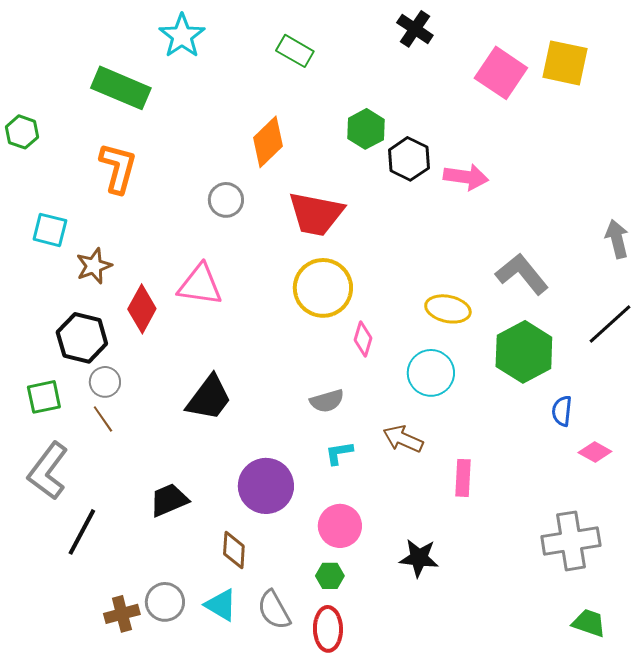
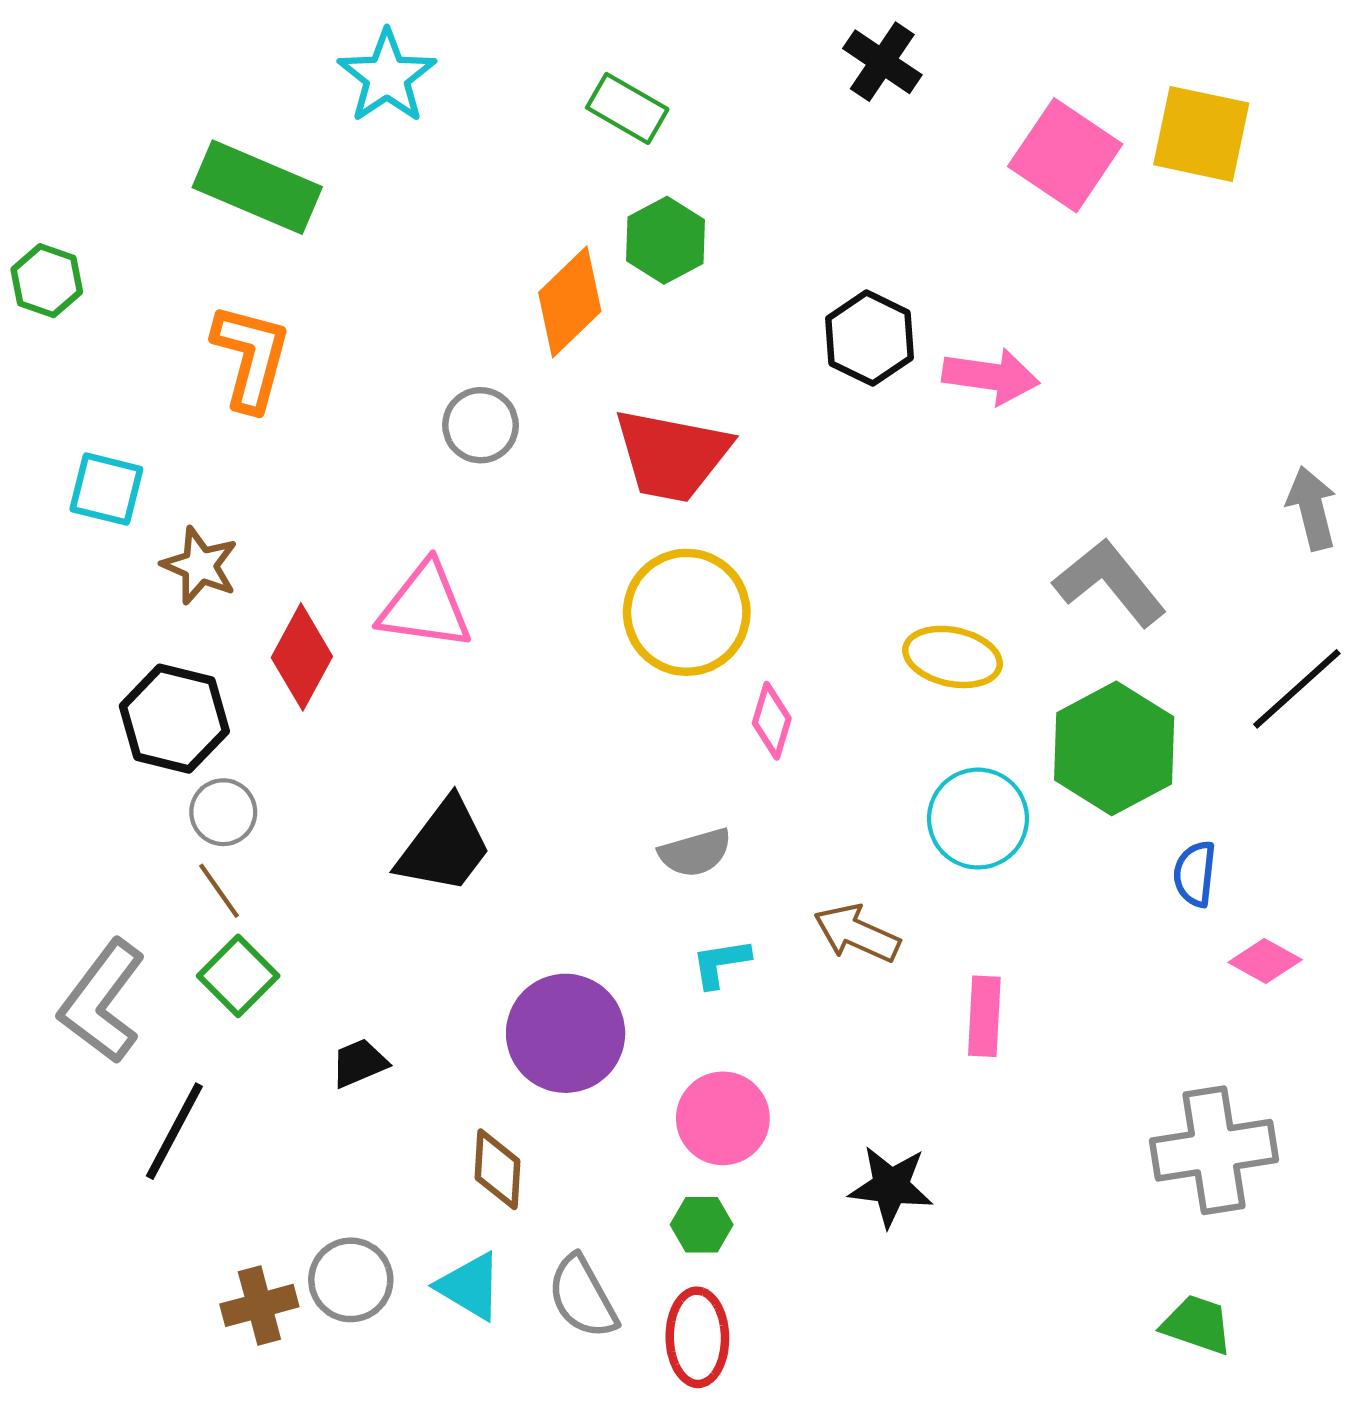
green hexagon: (366, 129) -> (665, 240), moved
brown star: (94, 266) -> (200, 566), turned -30
cyan circle: (431, 373) -> (978, 819), moved
green square: (44, 397) -> (238, 976), moved, turned -33
black trapezoid: (169, 500) -> (359, 1063), size x0.7
green trapezoid: (589, 623) -> (1197, 1325), moved

